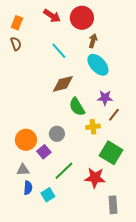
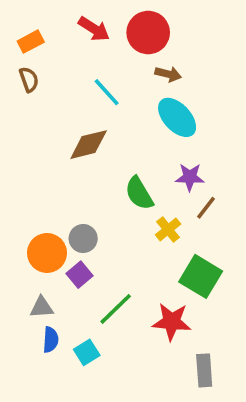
orange rectangle: (17, 23) -> (31, 42), turned 40
brown arrow: (93, 41) -> (168, 74), turned 88
brown diamond: (63, 84) -> (89, 145), moved
yellow cross: (93, 127) -> (168, 229), turned -32
gray circle: (57, 134) -> (83, 239), moved

